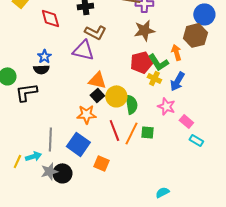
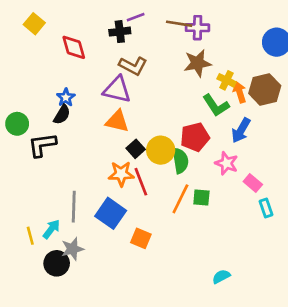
brown hexagon: (195, 35) -> (265, 90), moved
red pentagon: (141, 62) -> (195, 137), moved
black semicircle: (41, 69) -> (62, 115), turned -56
yellow cross: (154, 78) -> (226, 80), moved
orange triangle: (97, 80) -> (117, 121), moved
red line: (114, 130) -> (141, 182), moved
cyan rectangle: (196, 140) -> (266, 208), turned 40
cyan arrow: (33, 156) -> (51, 229), turned -35
yellow line: (17, 161) -> (30, 236), turned -40
black circle: (62, 173) -> (57, 263), moved

